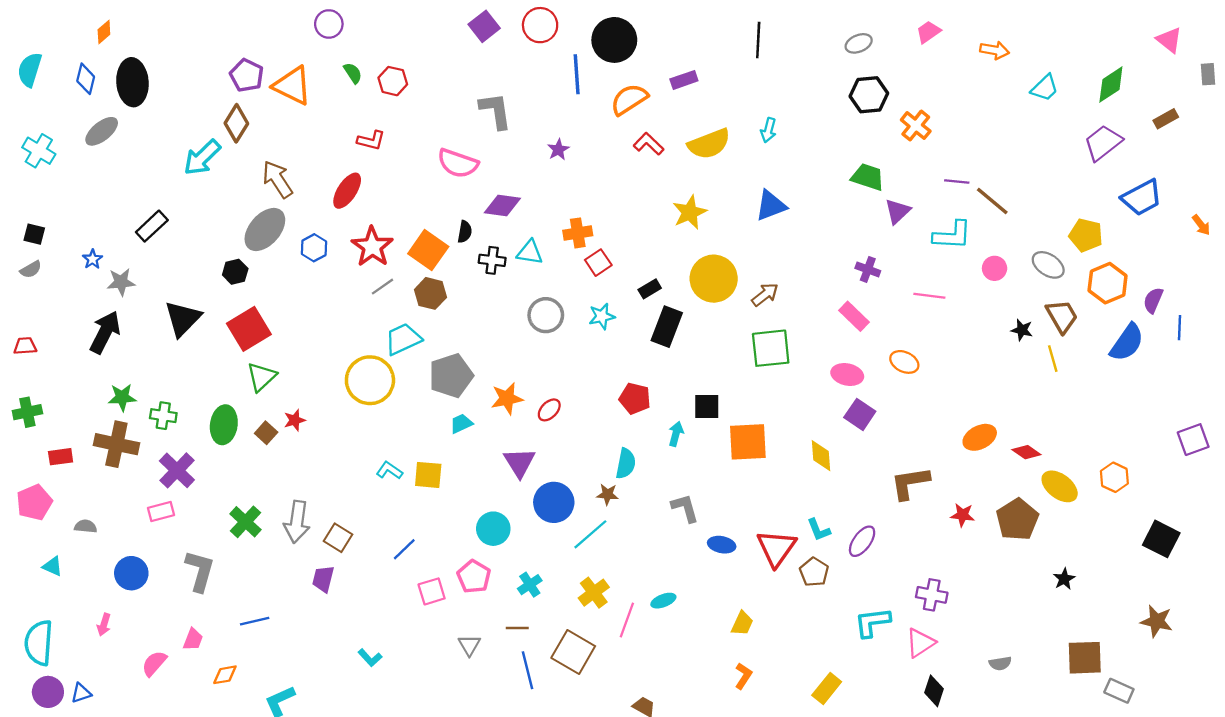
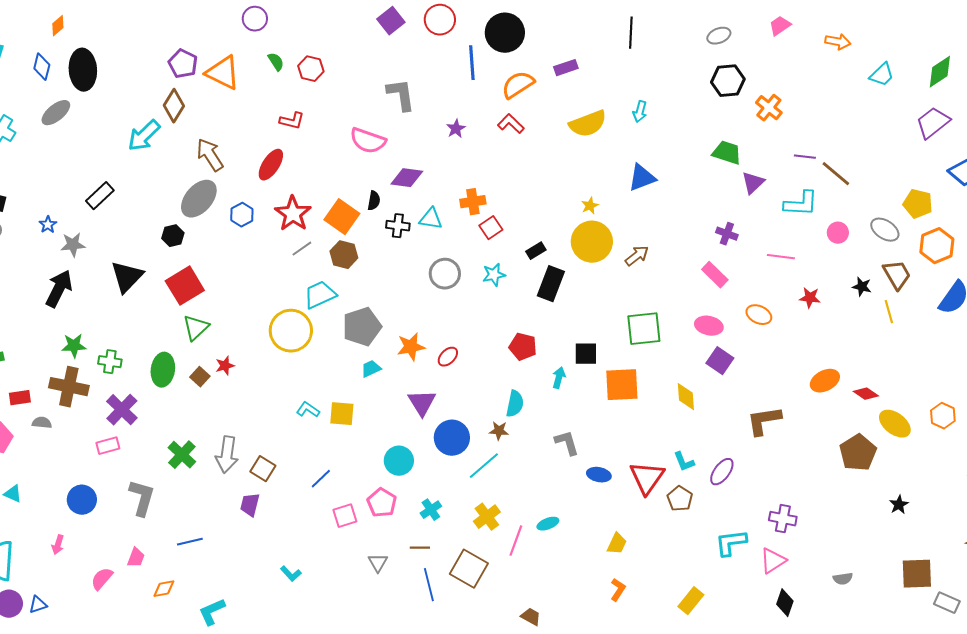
red L-shape: (649, 144) -> (511, 124), moved
yellow star: (690, 212) -> (590, 206), moved, size x0.6
green square: (771, 348) -> (644, 329), moved
red star: (963, 515) -> (810, 298), moved
gray semicircle: (86, 526) -> (42, 423), moved

